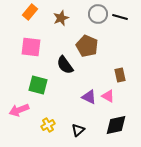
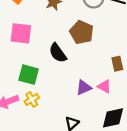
purple triangle: (89, 97) -> (84, 88), turned -49
yellow cross: (48, 125) -> (32, 99), moved

